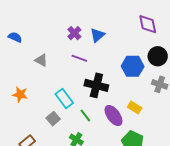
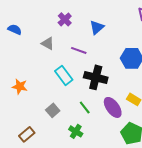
purple cross: (74, 33) -> (65, 19), moved
gray triangle: (41, 60) -> (48, 43), moved
cyan rectangle: (64, 98) -> (64, 75), moved

